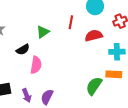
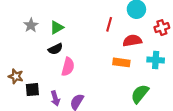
green triangle: (43, 32) -> (57, 27), moved
orange rectangle: (114, 74) -> (121, 62), moved
green semicircle: (94, 86) -> (140, 94), moved

